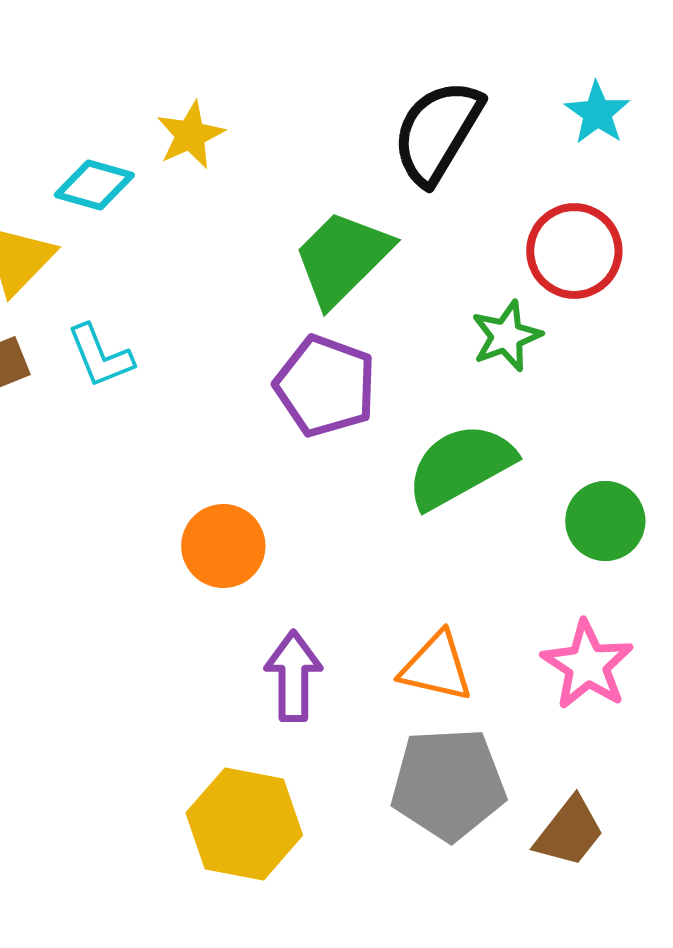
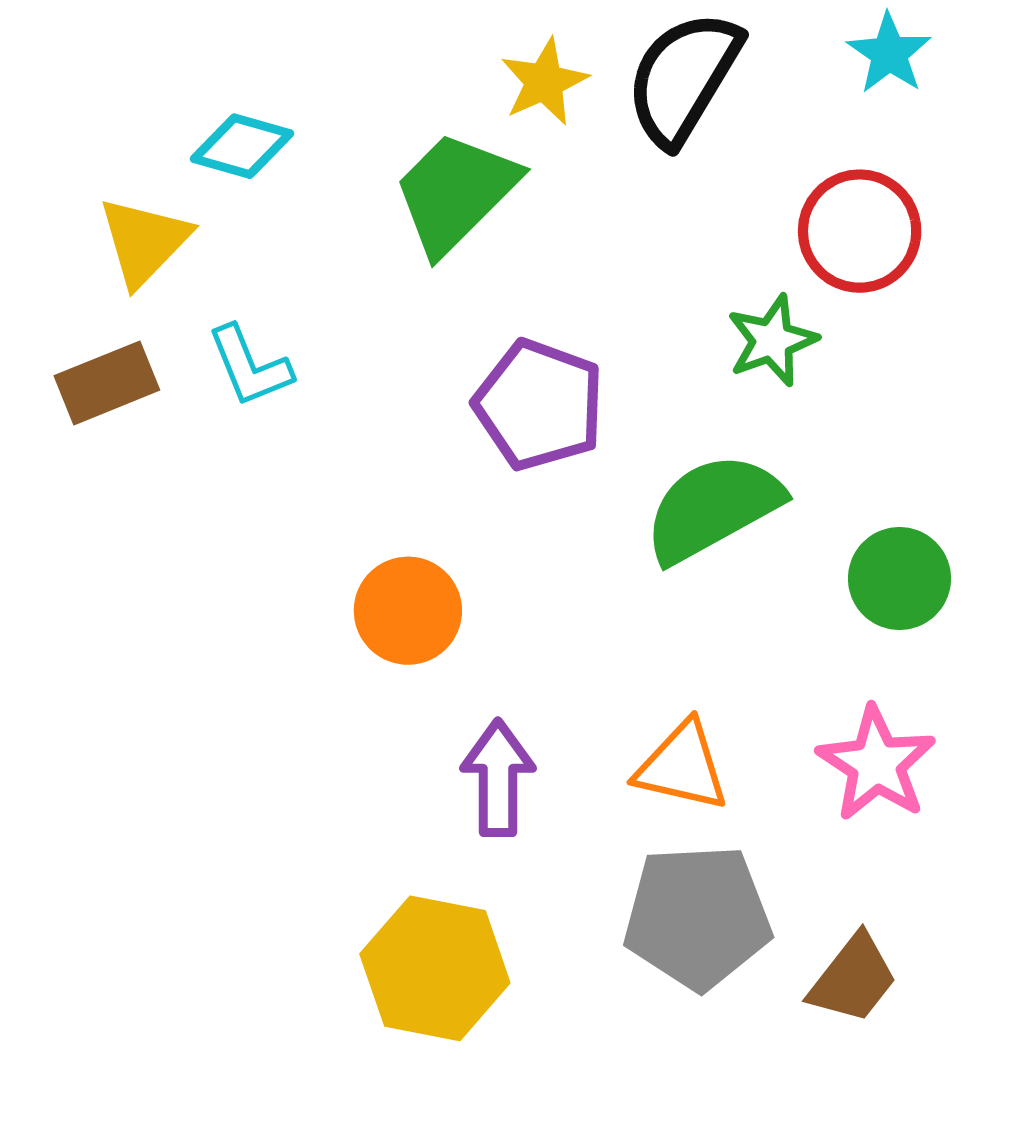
yellow star: (190, 135) -> (544, 82), moved
green trapezoid: (342, 258) -> (456, 192), moved

